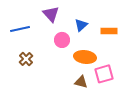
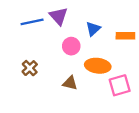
blue line: (20, 29) -> (32, 22), moved
brown triangle: (81, 82) -> (70, 83), moved

